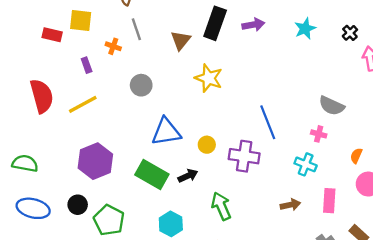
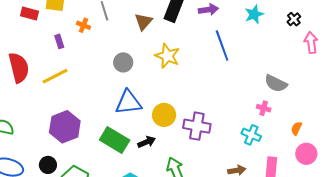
gray circle: (141, 85) -> (123, 62), moved
blue line: (268, 122) -> (222, 46), moved
yellow circle: (207, 145) -> (164, 115), size x1.5

